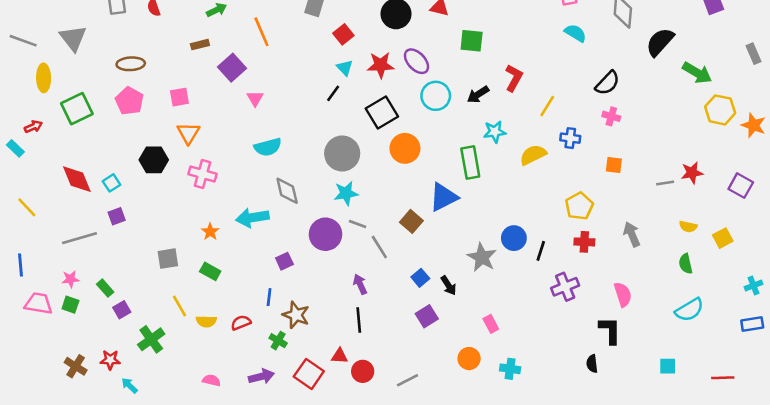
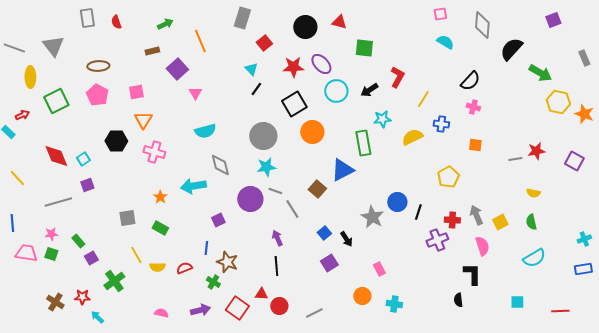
cyan triangle: (345, 68) -> (251, 69), moved
gray arrow: (632, 234) -> (476, 215), moved
yellow square: (723, 238) -> (500, 222), moved
red cross: (584, 242) -> (452, 220), moved

